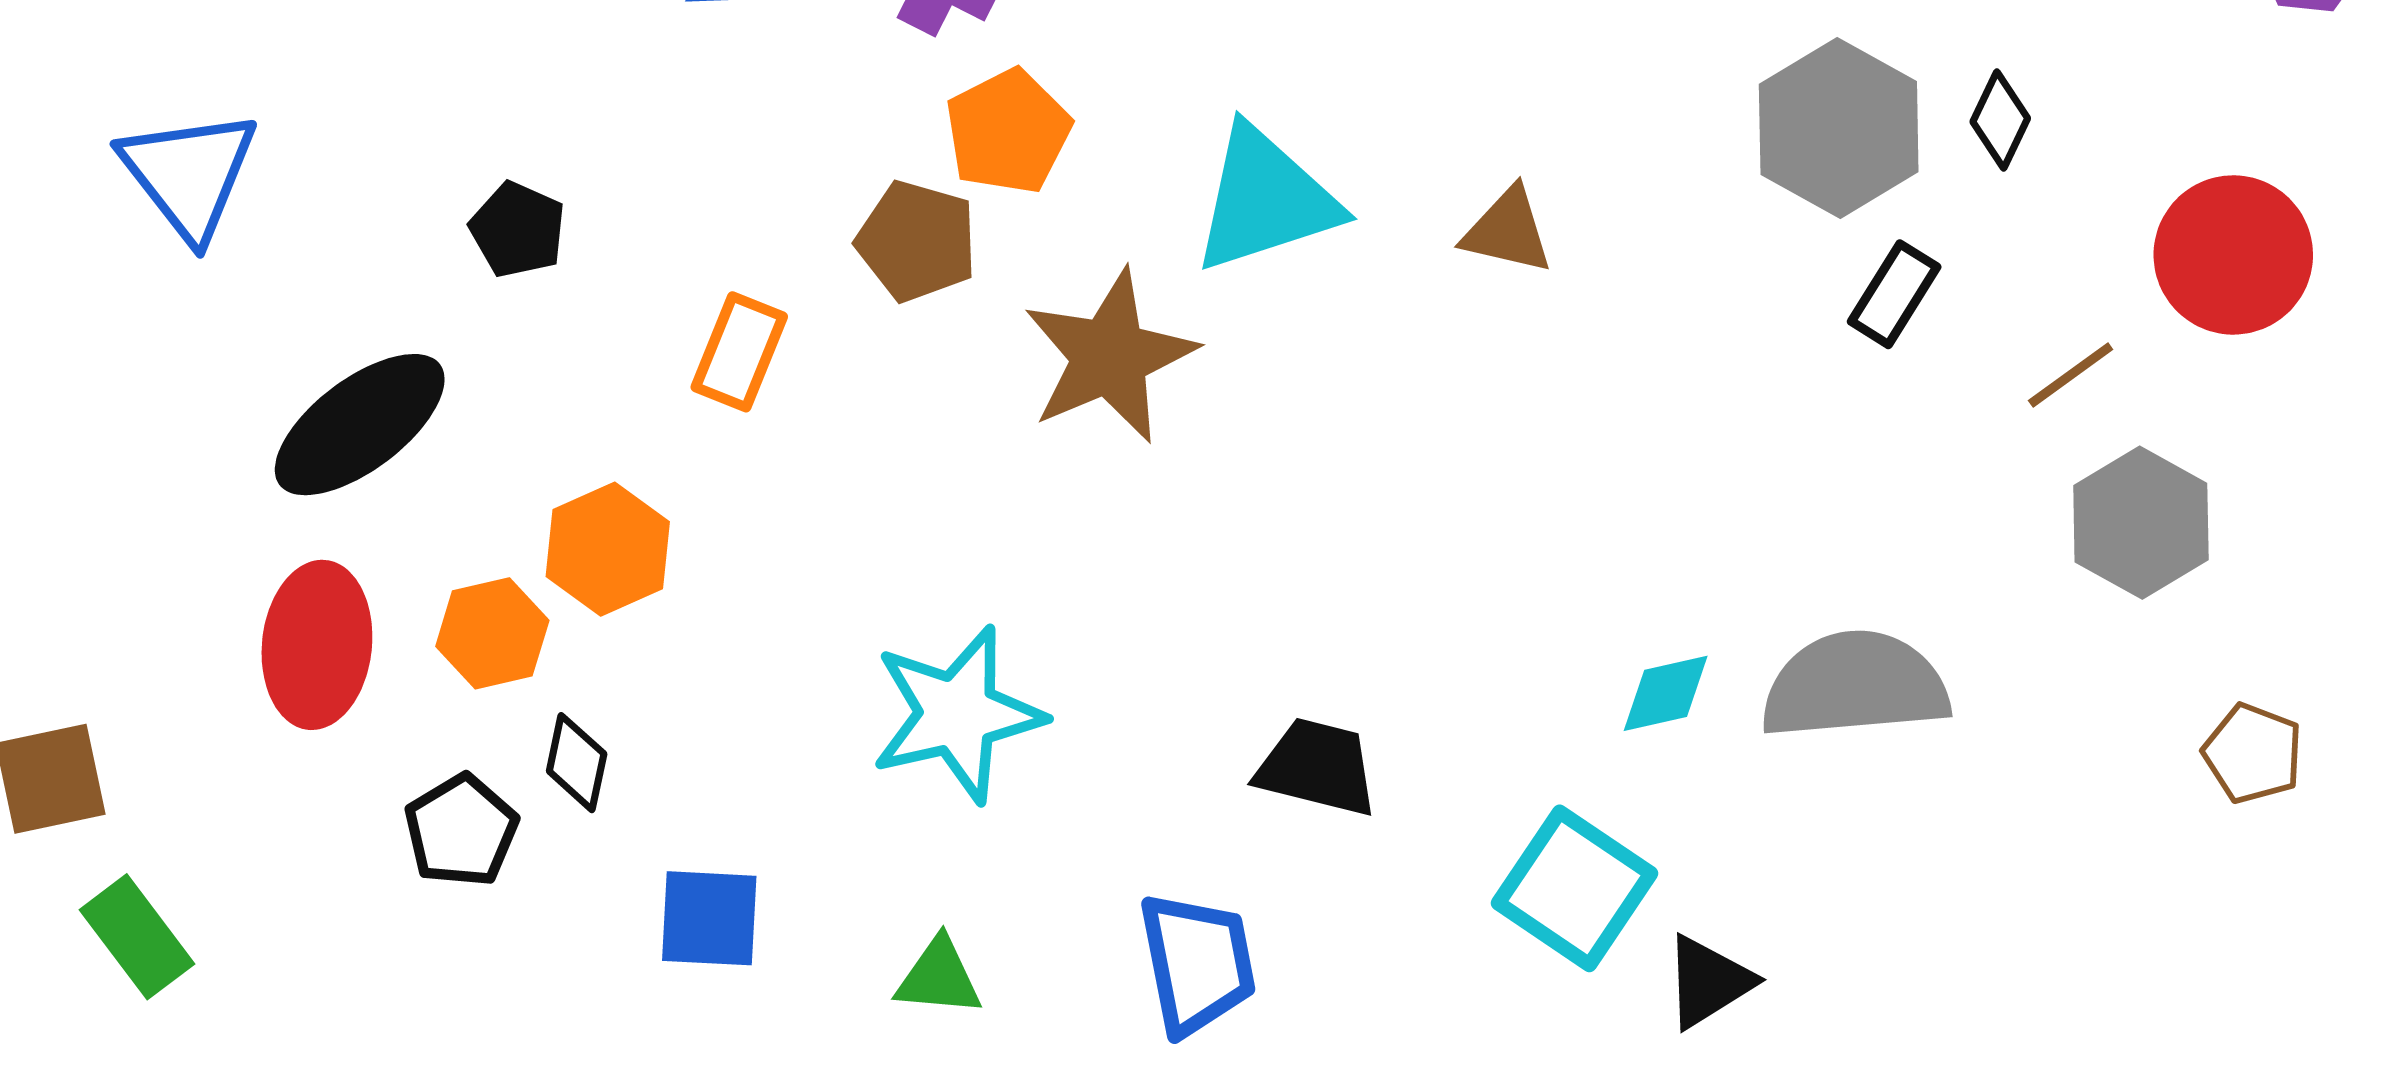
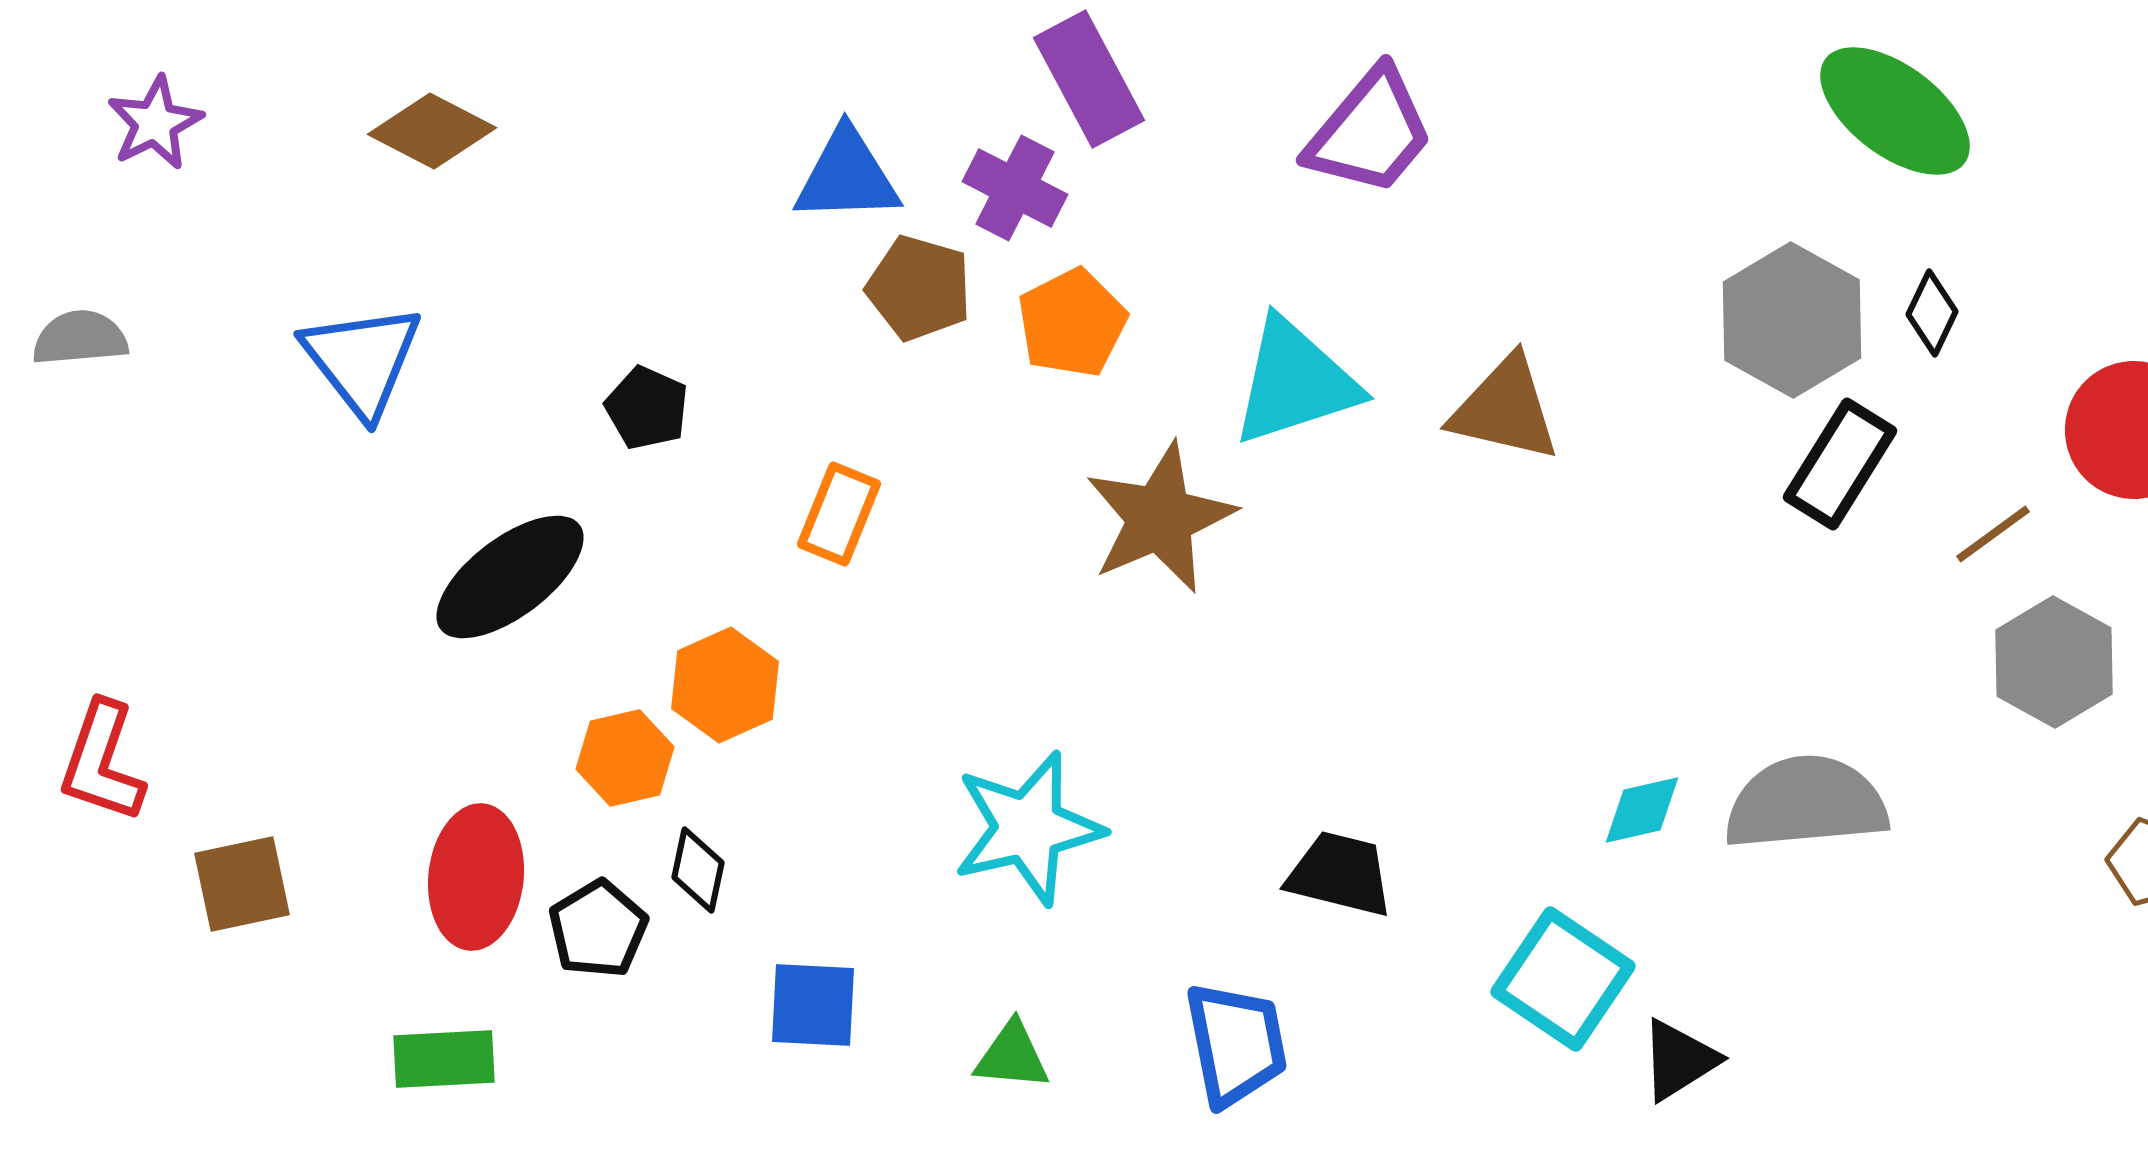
brown triangle: (1508, 231) -> (1505, 409), size x1.4
brown pentagon: (917, 241) -> (919, 288), moved
black rectangle: (1894, 294) -> (1840, 464), size x1.4
red ellipse: (317, 645) -> (476, 877), moved
green rectangle: (137, 937) -> (444, 1059), moved, turned -56

